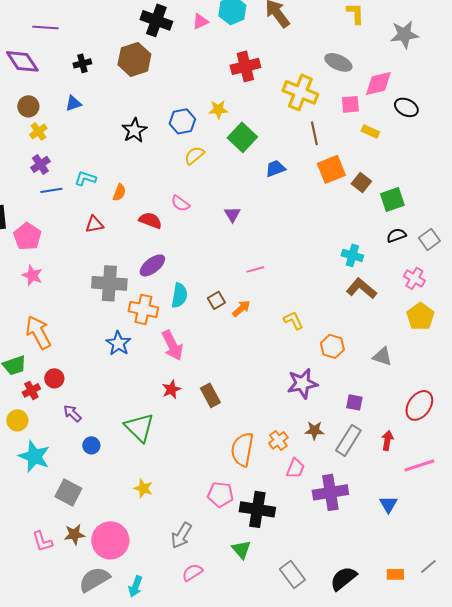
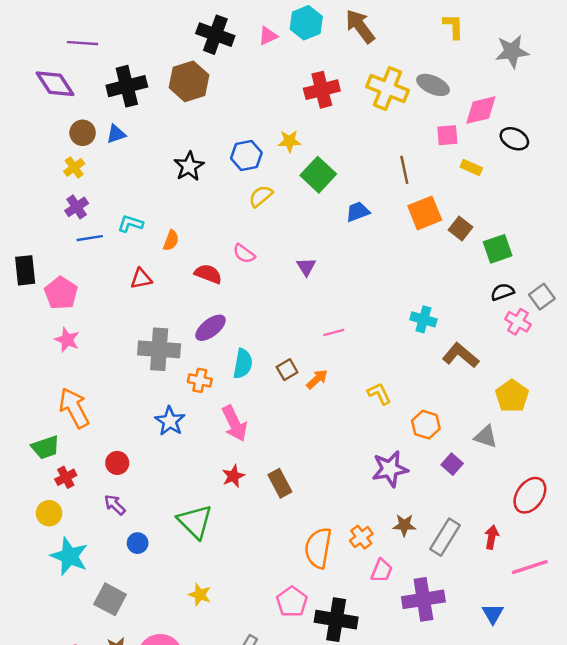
black cross: (82, 63) -> (127, 86), size x1.8
yellow cross: (300, 92) -> (388, 89), moved
brown circle: (28, 106) -> (83, 133), moved
cyan cross: (352, 255) -> (423, 319), moved
pink cross: (414, 278) -> (518, 322), moved
orange cross: (143, 309) -> (200, 380), size x0.7
yellow pentagon: (420, 316) -> (512, 396), moved
red circle: (54, 378) -> (117, 463), moved
purple square: (354, 402) -> (452, 464), moved, turned 30
pink pentagon: (220, 494) -> (292, 602), turned 30

